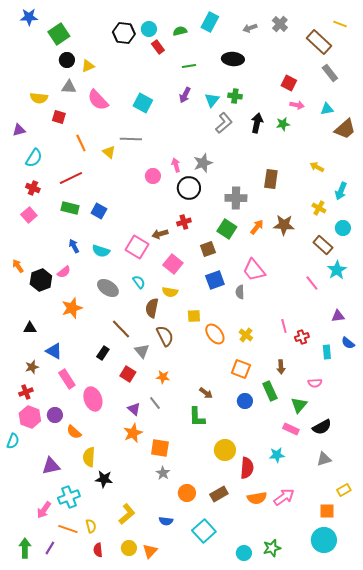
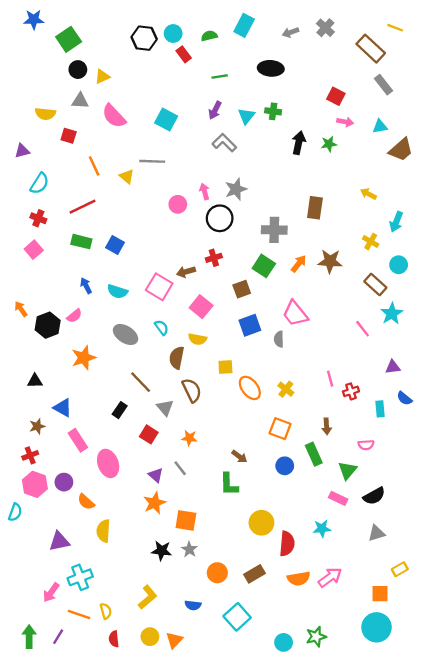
gray L-shape: (224, 123) -> (224, 143), moved, turned -95
black star: (104, 479) -> (162, 551), moved

